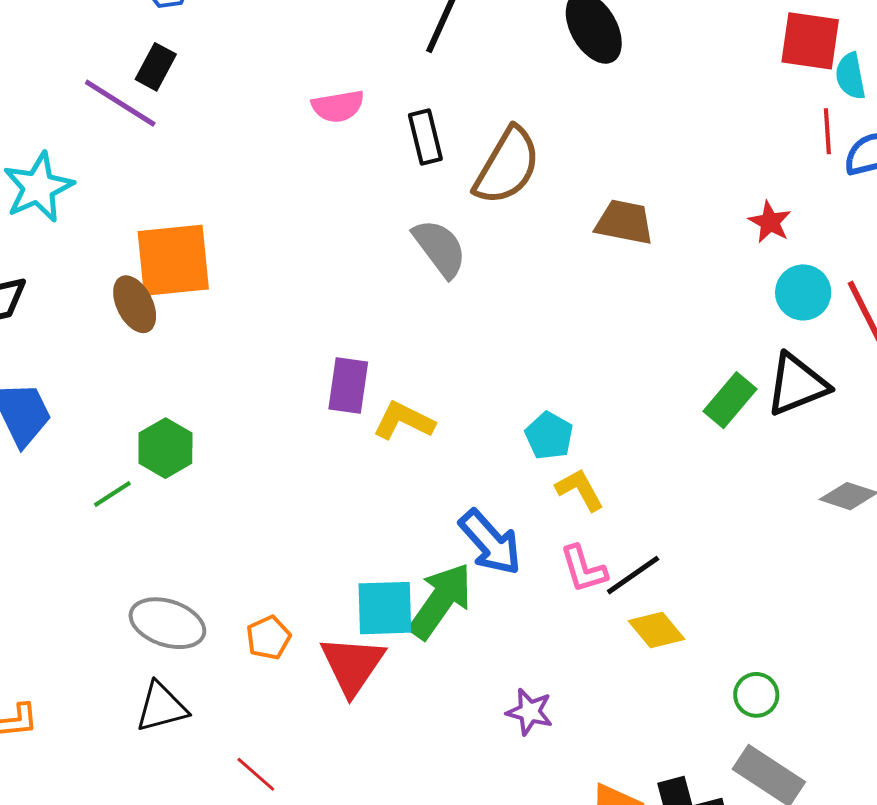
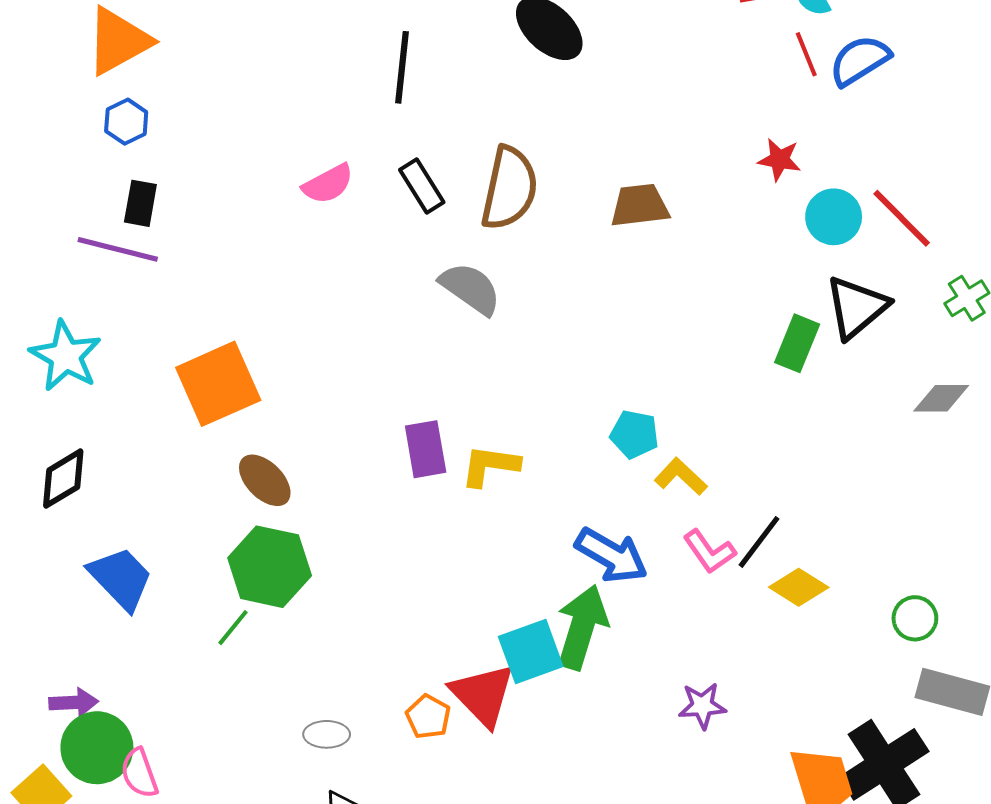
brown ellipse: (135, 304) -> (265, 480), moved
green hexagon: (165, 448) -> (270, 567), size x1.4
gray ellipse: (167, 623) -> (327, 734), size x0.6
red triangle: (352, 665) -> (483, 695), moved

